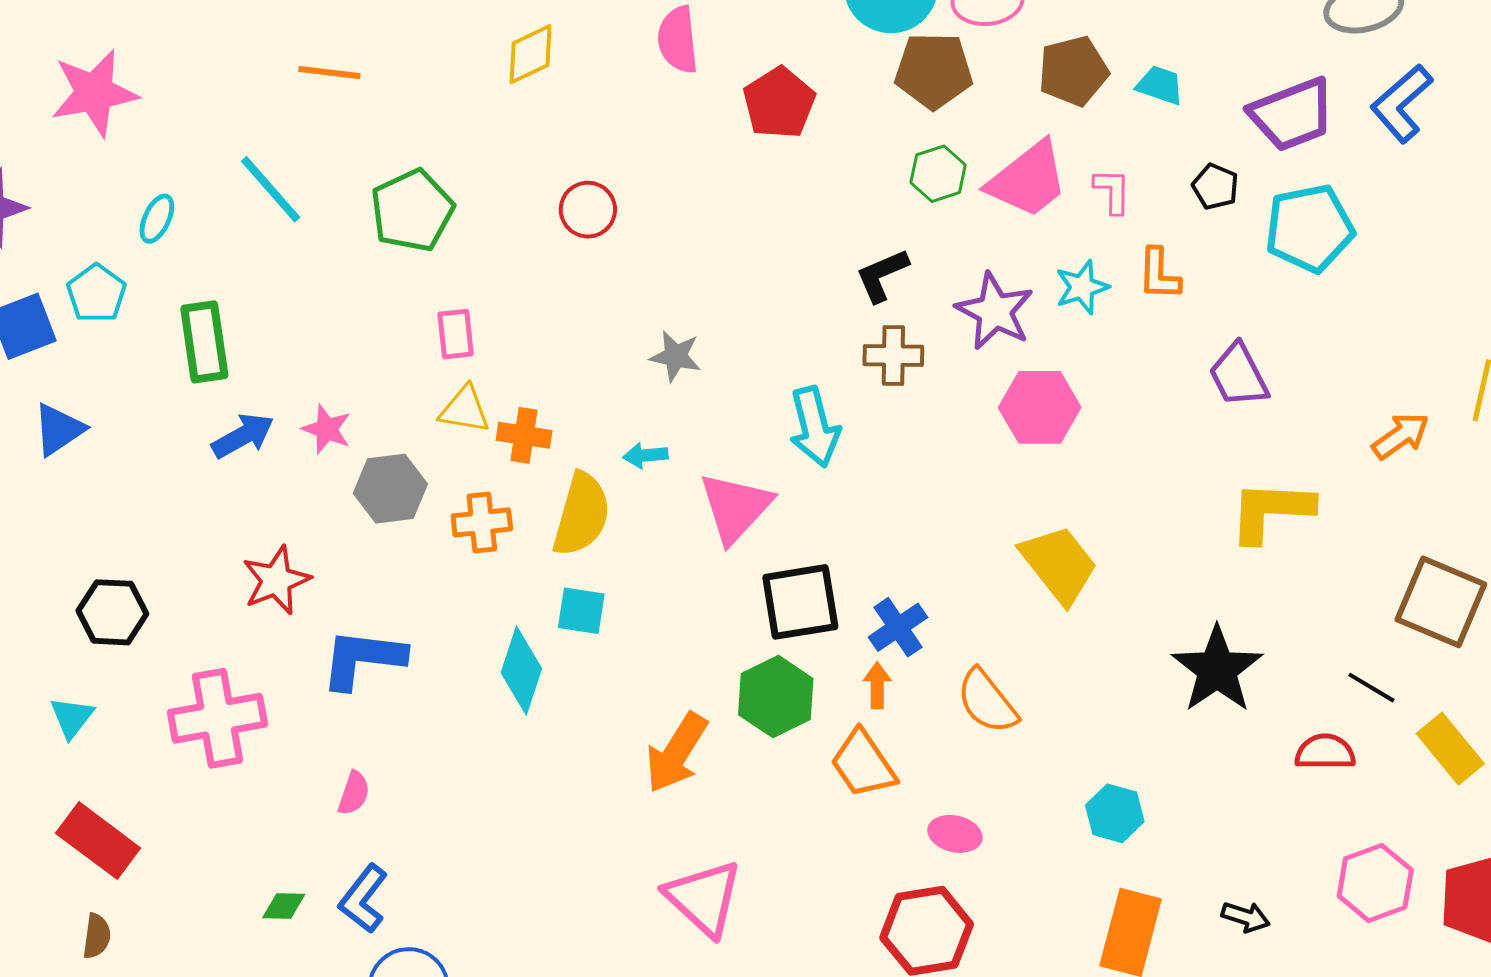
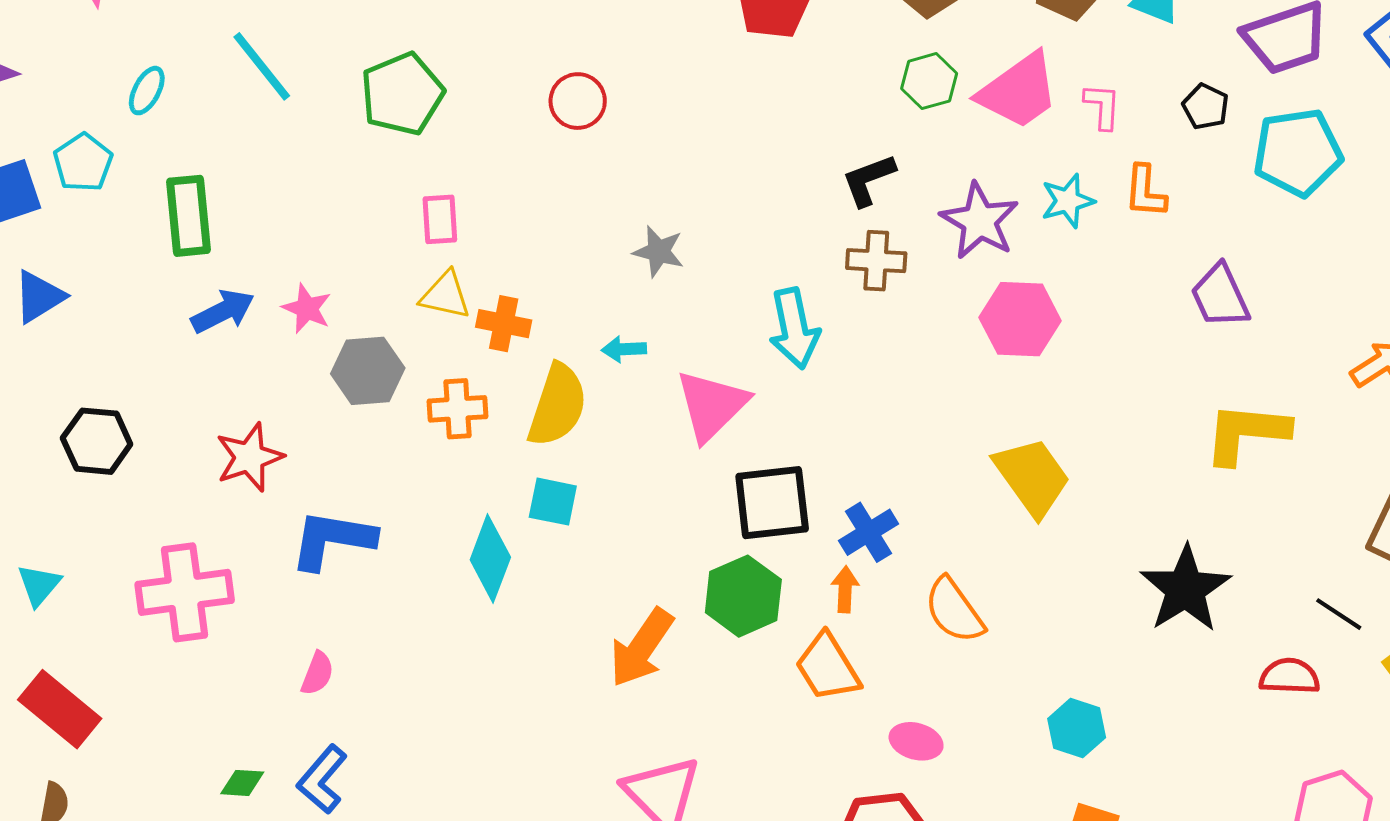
black hexagon: (112, 612) -> (97, 441), moved

